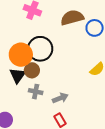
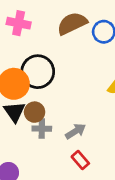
brown circle: (32, 70) -> (35, 112), moved

